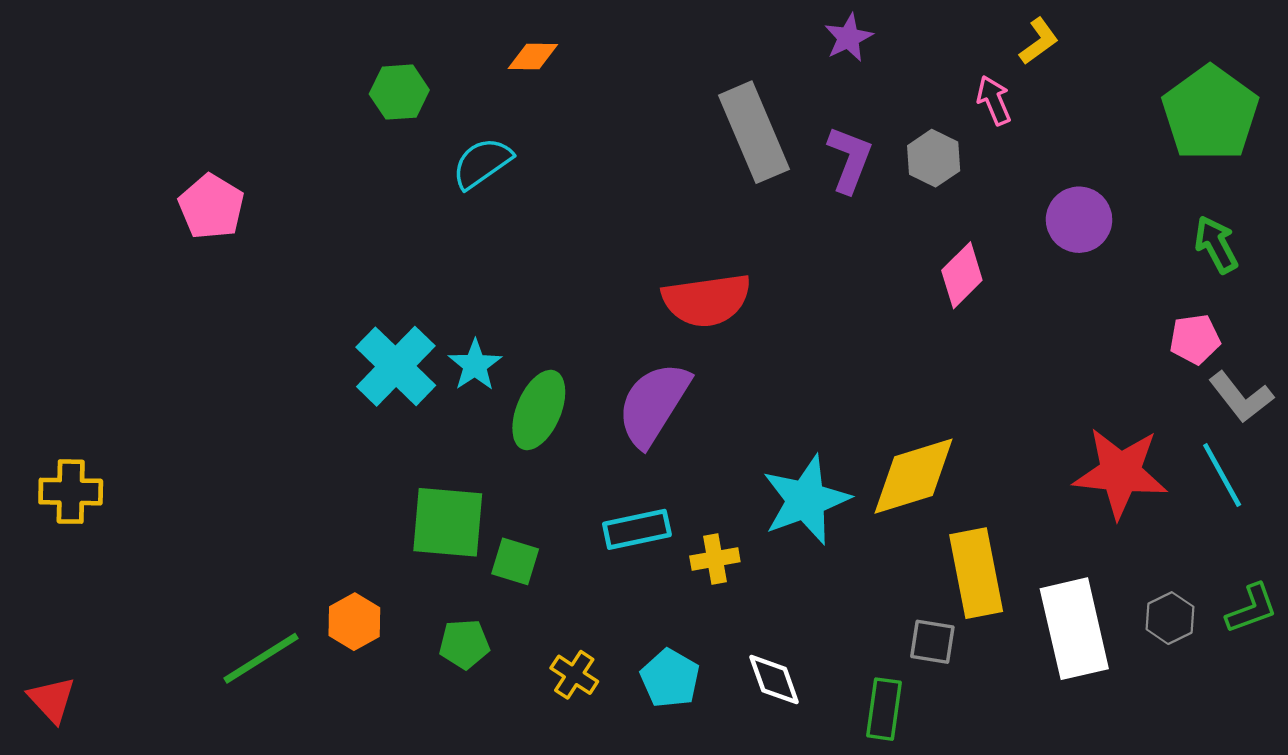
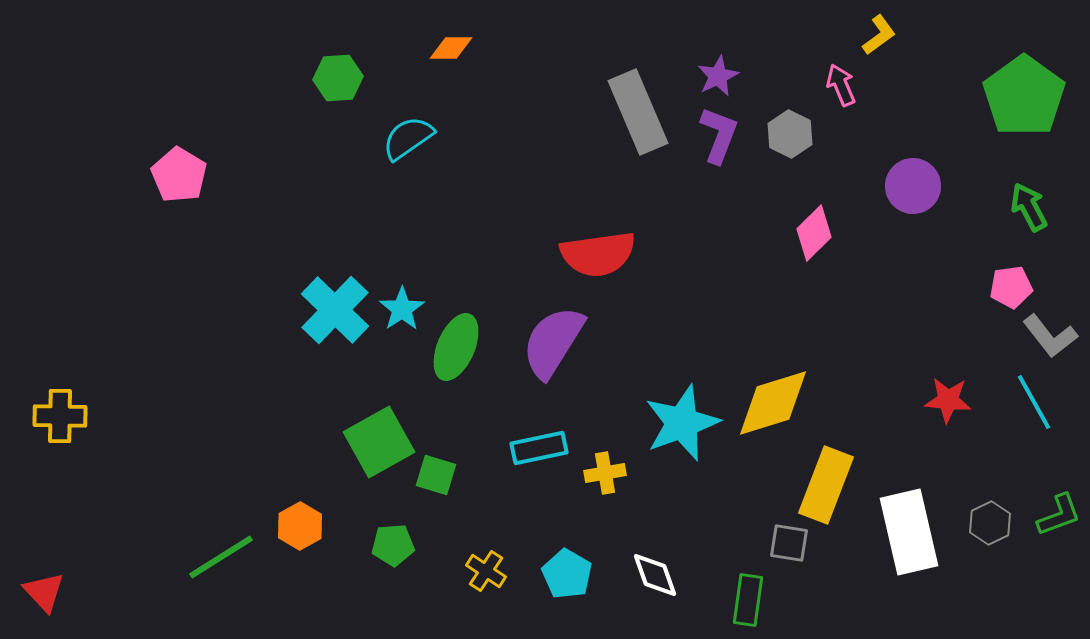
purple star: (849, 38) -> (718, 76), moved
red star: (1120, 473) -> (948, 400), size x0.6
green square: (448, 522) -> (379, 442), turned -34
yellow rectangle: (976, 573) -> (826, 485), turned 32

